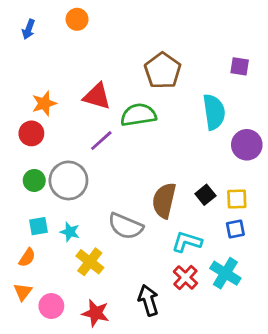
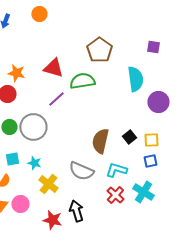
orange star: (44, 103) -> (16, 73), turned 30
gray semicircle: (126, 226) -> (81, 171), moved
black arrow: (148, 300) -> (76, 211), moved
pink circle: (51, 306) -> (20, 204), moved

